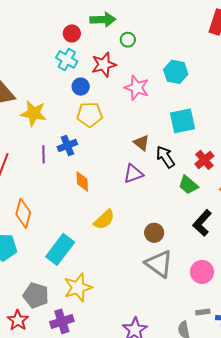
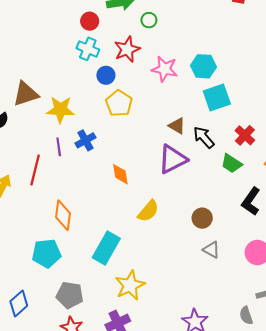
cyan hexagon: (176, 72) -> (203, 66), moved
yellow pentagon: (90, 115) -> (119, 103), turned -30
blue cross: (67, 145) -> (85, 140), moved
purple line: (43, 154) -> (59, 147), moved
purple triangle: (133, 174) -> (173, 159), size x1.4
gray triangle: (159, 264) -> (211, 250), size x0.6
gray pentagon: (36, 295) -> (70, 295), moved

